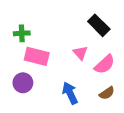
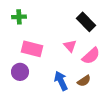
green cross: (22, 33) -> (19, 17), moved
brown semicircle: (107, 93) -> (84, 81), moved

